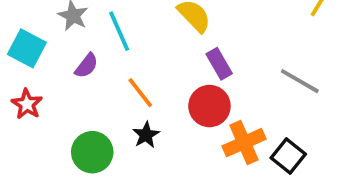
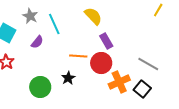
gray line: (300, 81) -> (148, 64), moved
orange line: (140, 93) -> (78, 56), moved, turned -48

